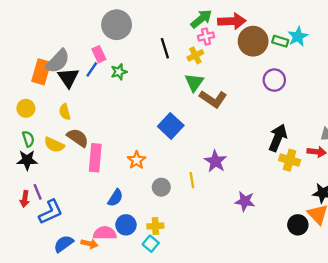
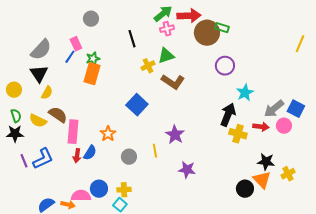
gray circle: (117, 25) -> (91, 19), size x0.6
cyan star: (298, 36) -> (245, 93), moved
green rectangle: (280, 41) -> (222, 28), moved
yellow cross: (195, 55) -> (148, 66), moved
orange rectangle: (41, 72) -> (92, 74), moved
black triangle: (68, 78) -> (39, 74), moved
green triangle: (194, 82) -> (166, 56), moved, turned 36
yellow semicircle: (65, 112) -> (47, 93), turned -136
blue semicircle: (115, 198) -> (90, 153), moved
red arrow: (25, 199) -> (77, 156), moved
purple star: (245, 201) -> (187, 170), moved
blue L-shape: (51, 212) -> (43, 159), moved

